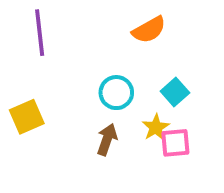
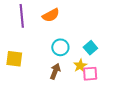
orange semicircle: (149, 30) -> (51, 15), moved
yellow square: (27, 117) -> (14, 59), turned 30

